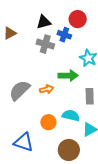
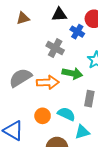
gray cross: (45, 44) -> (55, 48), moved
orange arrow: (47, 89) -> (48, 82), size x1.5

